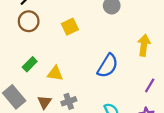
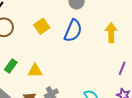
blue semicircle: (108, 66) -> (73, 31), moved

